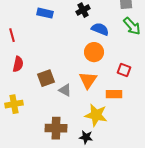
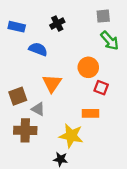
blue semicircle: (100, 29) -> (38, 49), moved
orange circle: (94, 52) -> (88, 67), moved
orange triangle: (88, 80) -> (52, 83), moved
brown cross: (56, 128) -> (25, 130), moved

